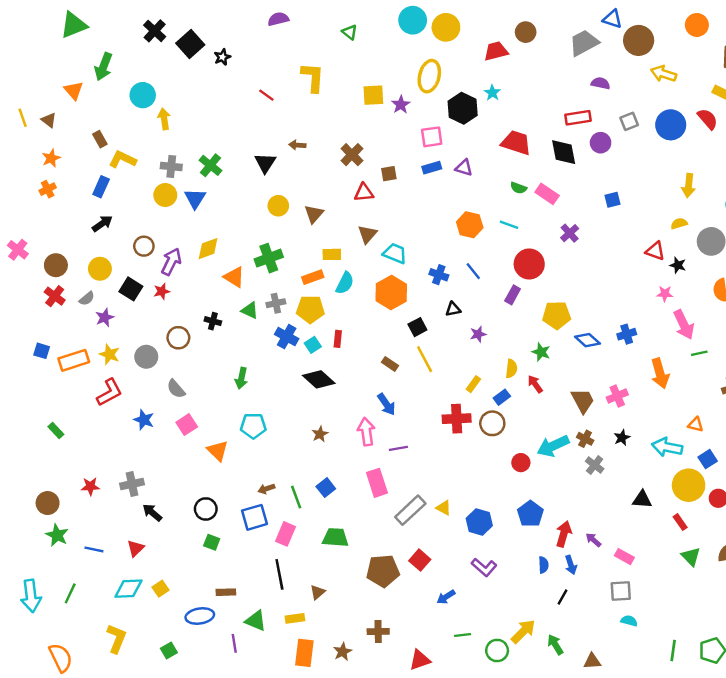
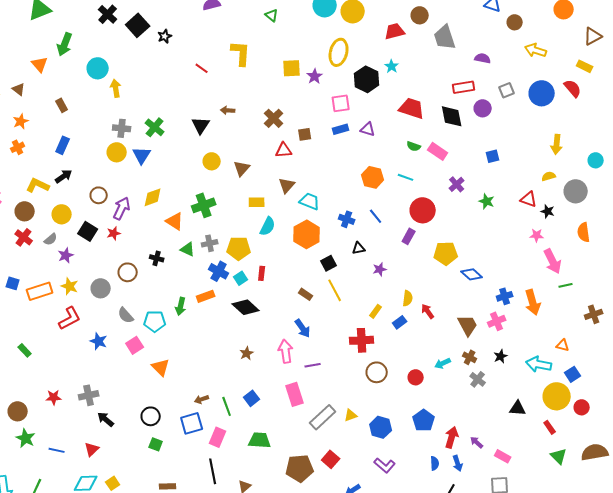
brown circle: (639, 40) -> (515, 22), size x0.6
gray trapezoid: (584, 43) -> (445, 37), moved, turned -80
yellow L-shape: (122, 159) -> (38, 185), moved
orange rectangle: (313, 277) -> (206, 296), moved
blue cross: (627, 334) -> (505, 296), moved
green star: (541, 352) -> (487, 201), moved
brown circle: (492, 423) -> (377, 372), moved
cyan pentagon: (253, 426) -> (155, 321), moved
cyan arrow: (553, 446) -> (443, 363), size x0.6
yellow triangle: (444, 508) -> (351, 415), turned -48

